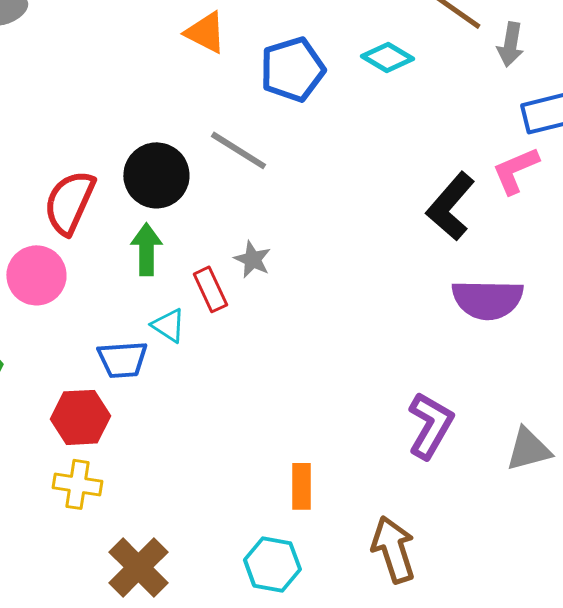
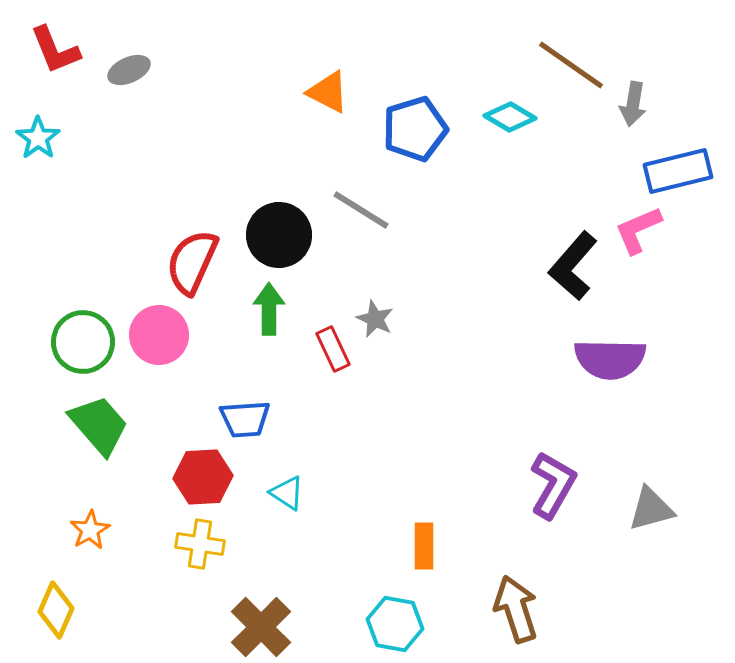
cyan triangle: (168, 325) -> (287, 493), moved

